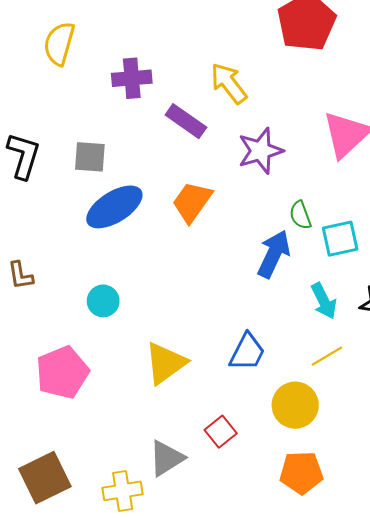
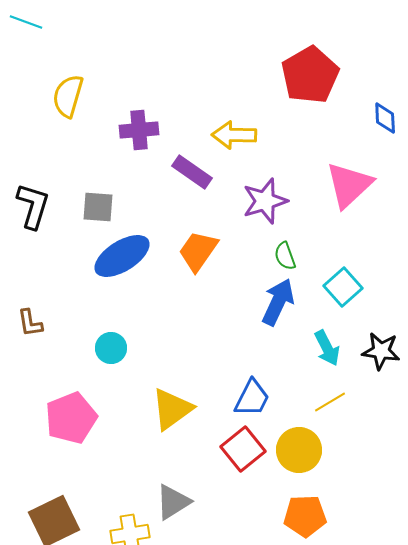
yellow arrow: (229, 83) -> (234, 135), turned -51
green semicircle: (300, 215) -> (285, 256), moved
cyan square: (340, 239) -> (343, 287), turned -30
red square: (221, 432) -> (243, 449), moved, size x1.4

